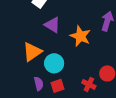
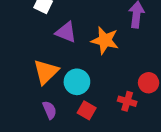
purple semicircle: (39, 84) -> (50, 110), moved
red square: (58, 86) -> (87, 110), turned -32

